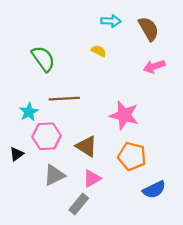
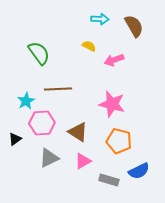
pink arrow: (154, 66) -> (114, 60), moved
gray rectangle: (79, 204) -> (109, 180), moved, turned 66

